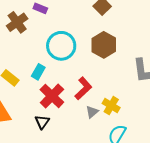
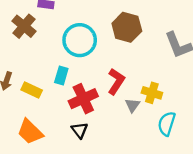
red cross: (52, 96) -> (83, 99), turned 35

